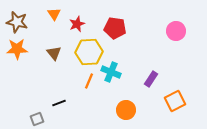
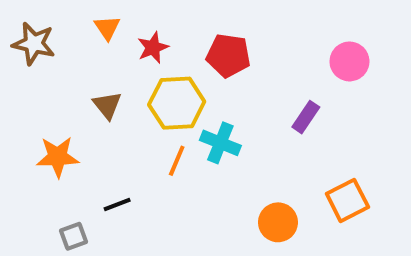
orange star: (17, 49) -> (58, 157), moved
purple rectangle: (151, 79) -> (306, 117), moved
orange circle: (126, 110) -> (278, 222), moved

